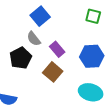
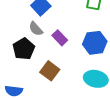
brown square: (53, 72) -> (50, 71), moved

